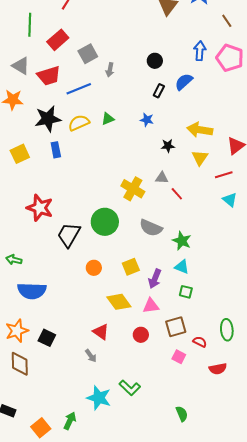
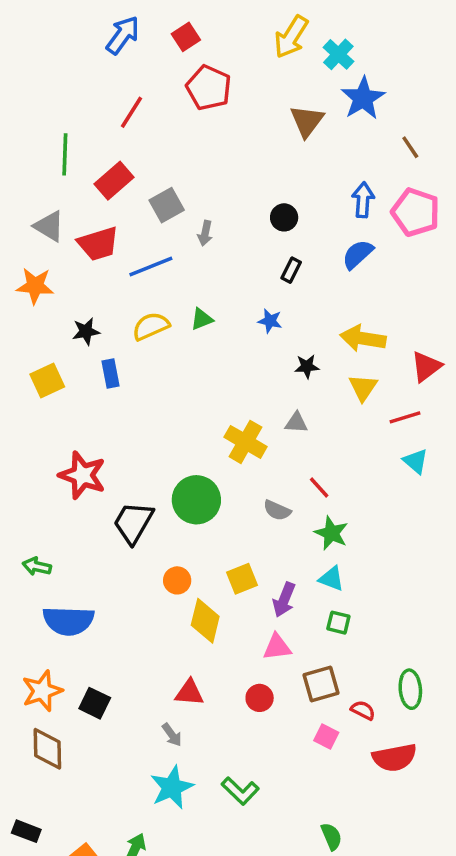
blue semicircle: (184, 82) -> (358, 254), moved
black star: (48, 119) -> (86, 331), moved, size x0.6
red line: (177, 194) -> (319, 487), moved
gray semicircle: (151, 228) -> (277, 510), size x0.7
yellow diamond: (119, 302) -> (205, 621), moved, turned 50
red triangle: (101, 332) -> (189, 693), turned -30
red semicircle: (218, 369) -> (395, 758), size x1.4
cyan star: (99, 398) -> (172, 787), moved, turned 30

